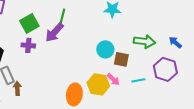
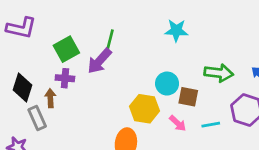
yellow hexagon: (98, 84) -> (144, 109), moved
brown arrow: (17, 88) -> (50, 98), moved

